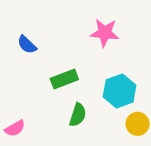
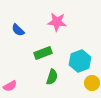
pink star: (105, 33) -> (57, 22), moved

